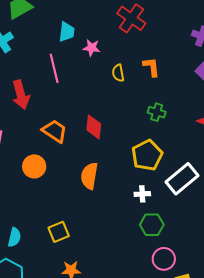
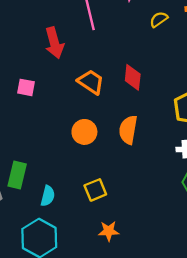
yellow semicircle: (118, 73) -> (159, 19), turned 66
orange circle: (34, 166) -> (84, 132), moved

